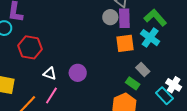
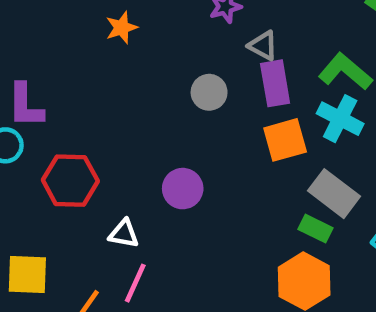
gray circle: (110, 17) -> (209, 92), moved
gray rectangle: (143, 69) -> (334, 194), size x1.5
purple circle: (78, 73) -> (183, 189), moved

